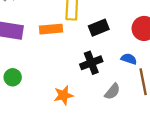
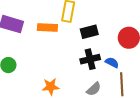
black cross: (91, 63) -> (90, 59), moved

